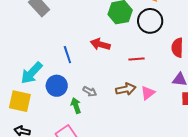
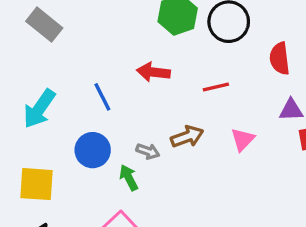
cyan arrow: (32, 73) -> (39, 109), moved
brown arrow: (126, 89) -> (187, 137), moved

